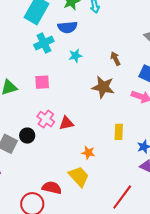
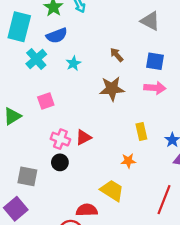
black circle: (27, 136) -> (60, 162), moved
orange star: (88, 153) -> (128, 161), moved

